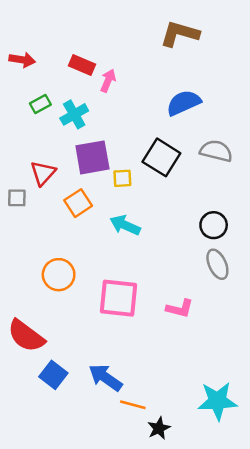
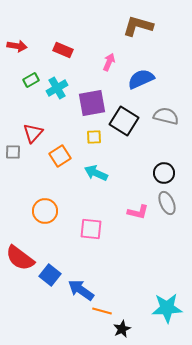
pink arrow: (108, 81) -> (109, 62), moved
purple square: (92, 157) -> (92, 103), moved
pink square: (118, 298) -> (91, 229), size x0.7
pink L-shape: (180, 308) -> (138, 212), moved
blue square: (53, 375) -> (50, 275), moved

